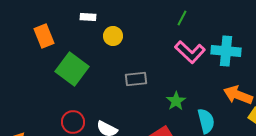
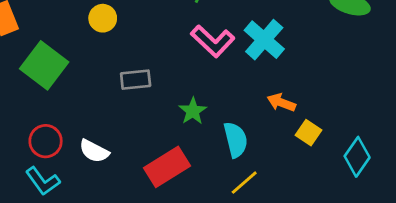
cyan cross: (226, 51) -> (264, 40), turned 36
orange arrow: (238, 95) -> (281, 103), size x0.7

